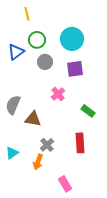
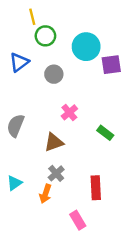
green circle: (37, 40) -> (45, 36), moved
purple square: (75, 69) -> (111, 65), moved
brown triangle: (33, 119) -> (54, 142), moved, turned -30
red rectangle: (80, 143) -> (96, 188), moved

